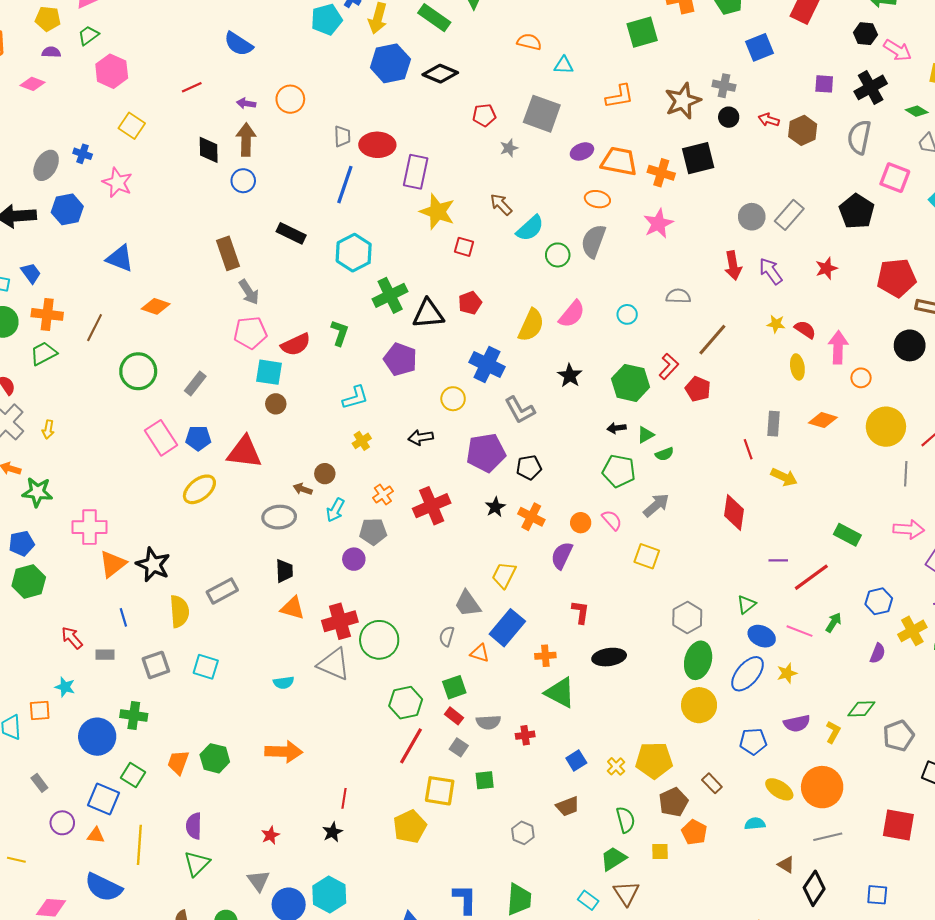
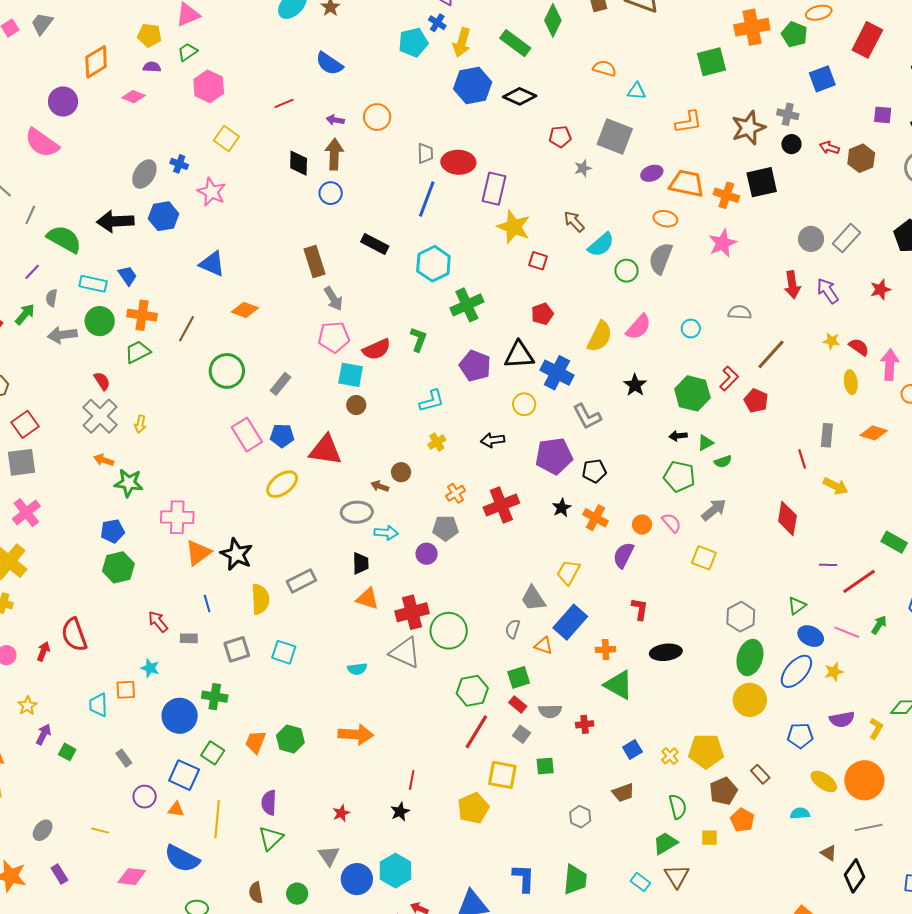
black triangle: (428, 314) -> (519, 355), moved
cyan arrow: (335, 510) -> (386, 533), moved, turned -115

